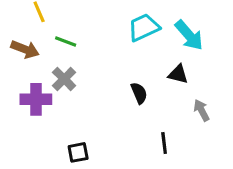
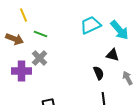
black semicircle: (139, 93) -> (99, 73), moved

